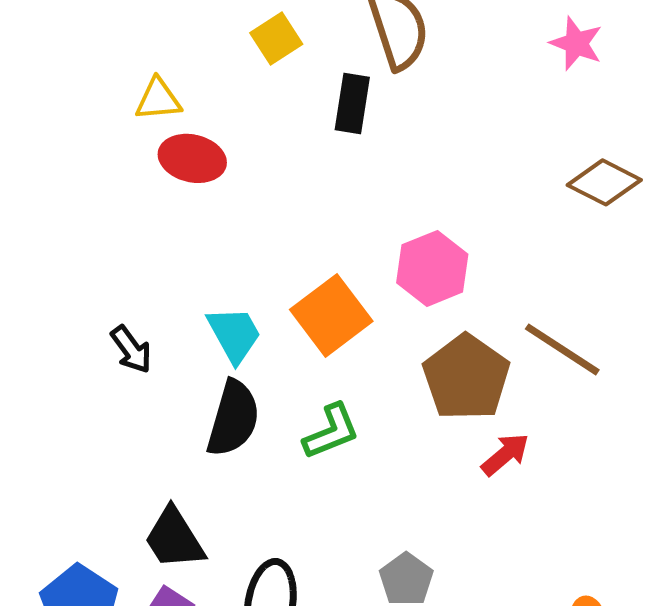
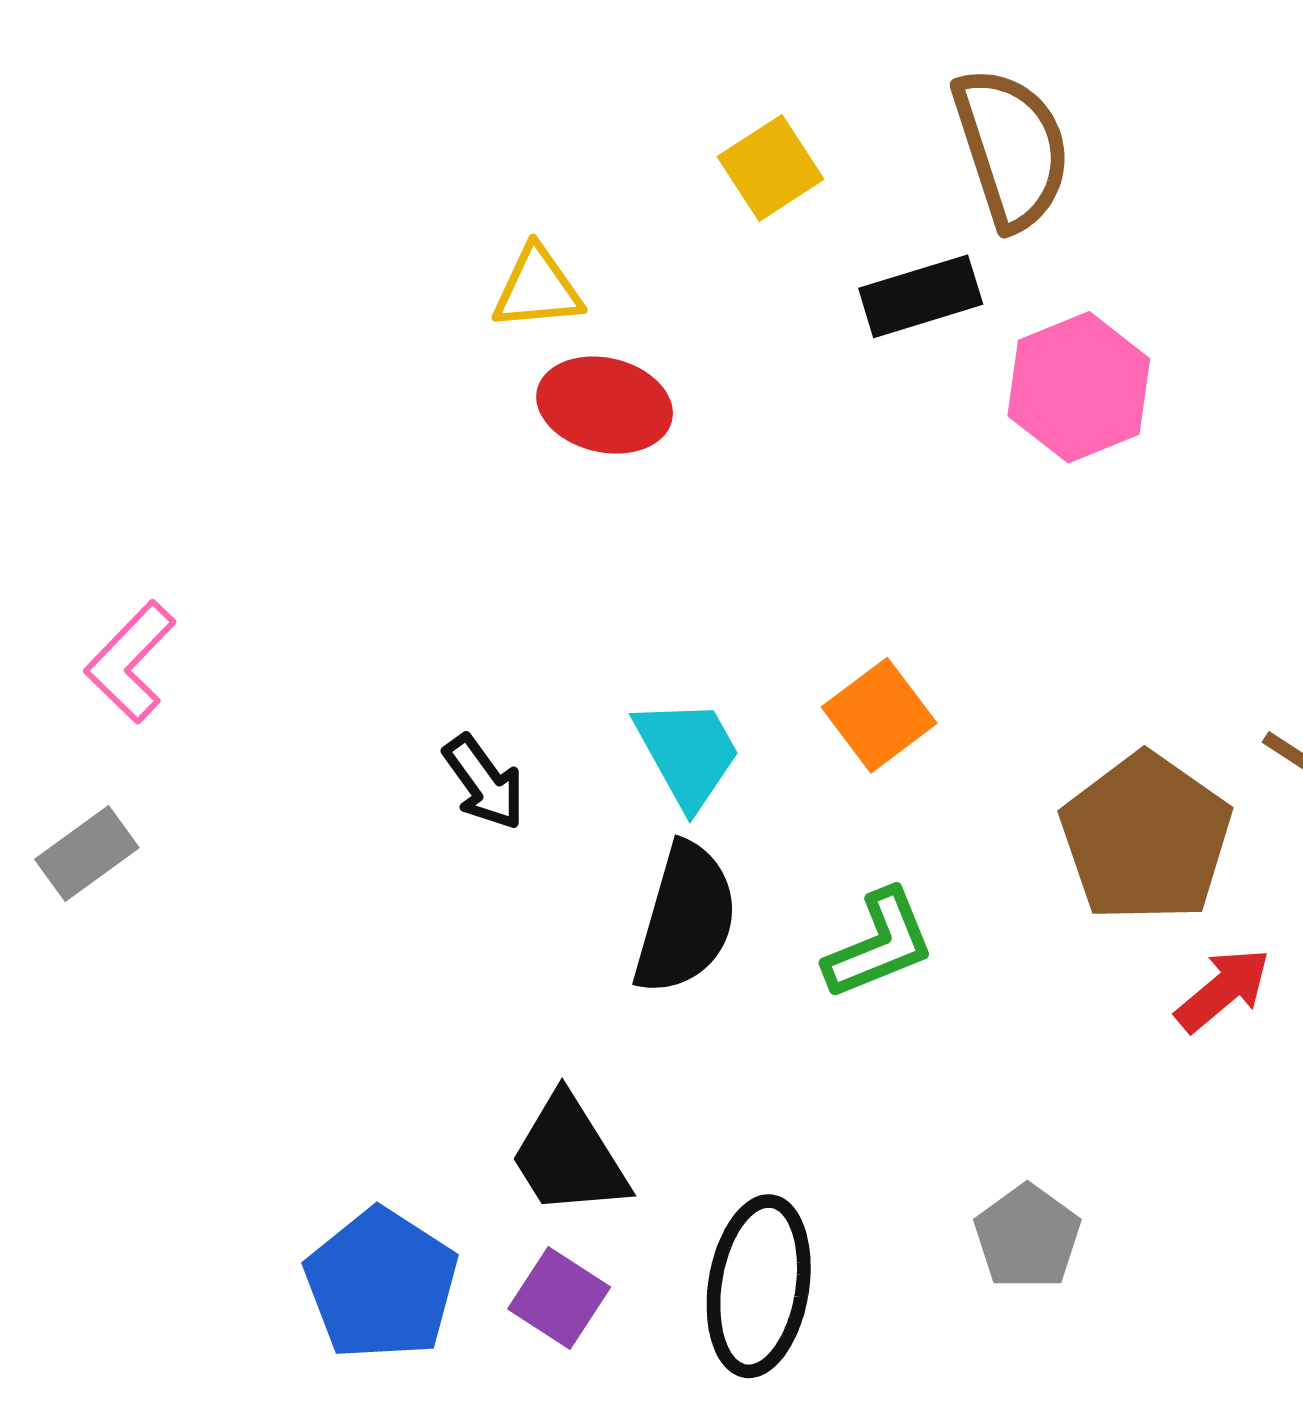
black rectangle: (352, 103) -> (921, 296), turned 64
pink hexagon: (432, 268) -> (1079, 387), moved
orange square: (331, 315) -> (879, 715), size x0.7

